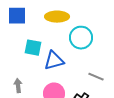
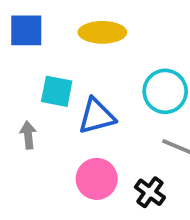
cyan circle: (81, 38) -> (165, 91), moved
gray arrow: (18, 86) -> (28, 135), moved

